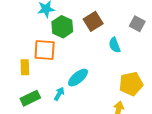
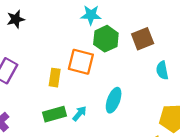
cyan ellipse: (78, 78) -> (114, 100), turned -40
cyan arrow: (59, 94) -> (79, 114), moved

